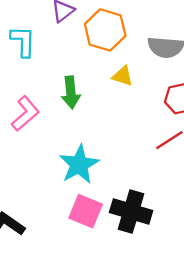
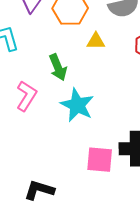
cyan star: (79, 164) -> (77, 105), moved

